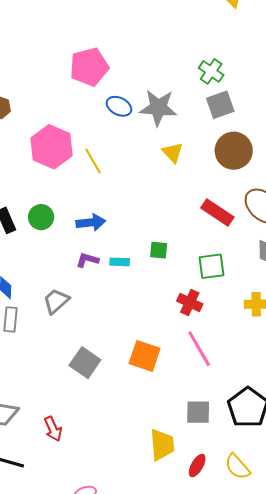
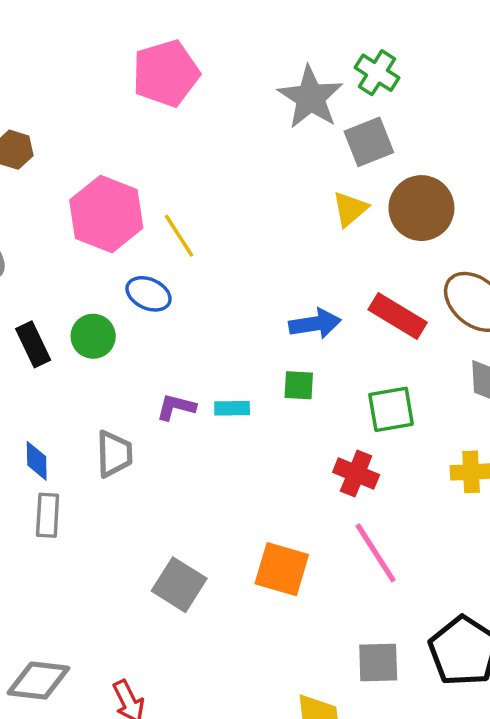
gray square: (220, 105) -> (369, 142), moved
blue ellipse: (119, 106) -> (149, 294), moved
gray star: (158, 108) -> (310, 97), moved, turned 30
yellow triangle: (173, 152) -> (350, 209), moved, turned 35
blue arrow: (91, 222) -> (315, 324), moved
gray trapezoid: (56, 301) -> (114, 454), moved, turned 132

